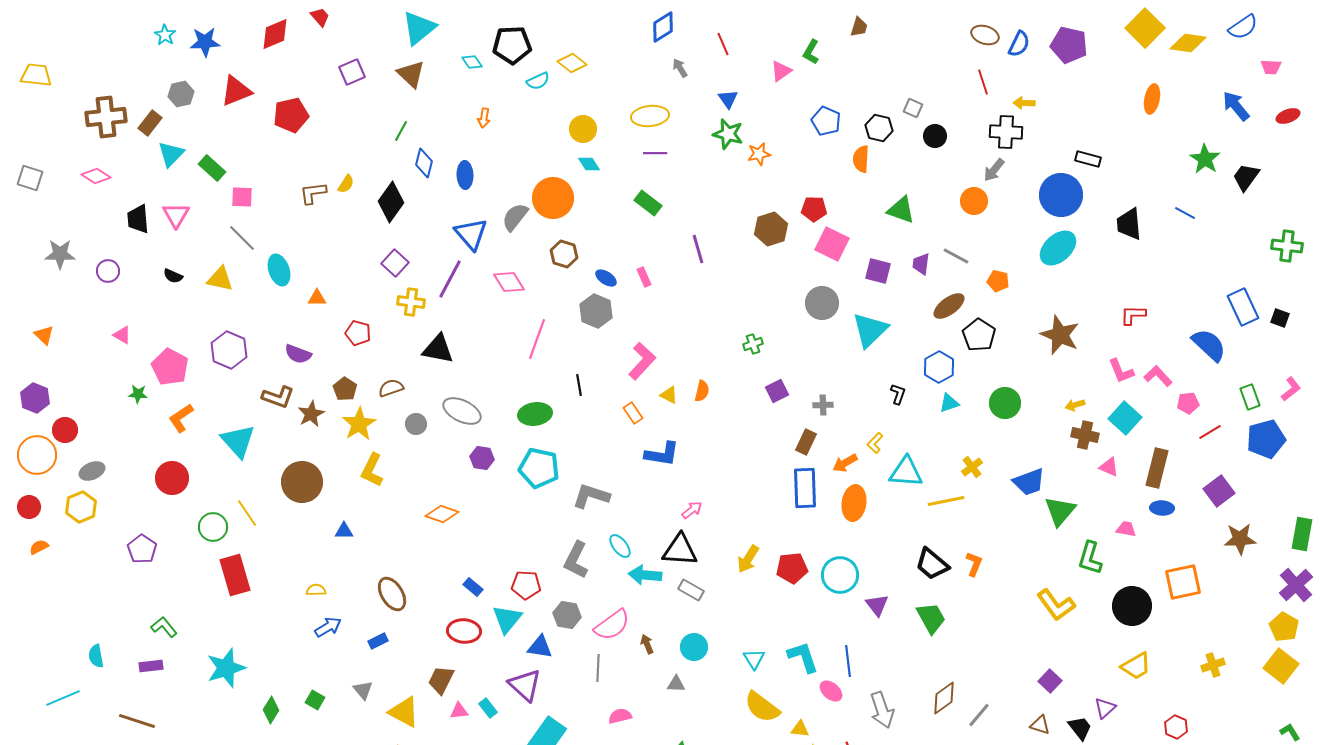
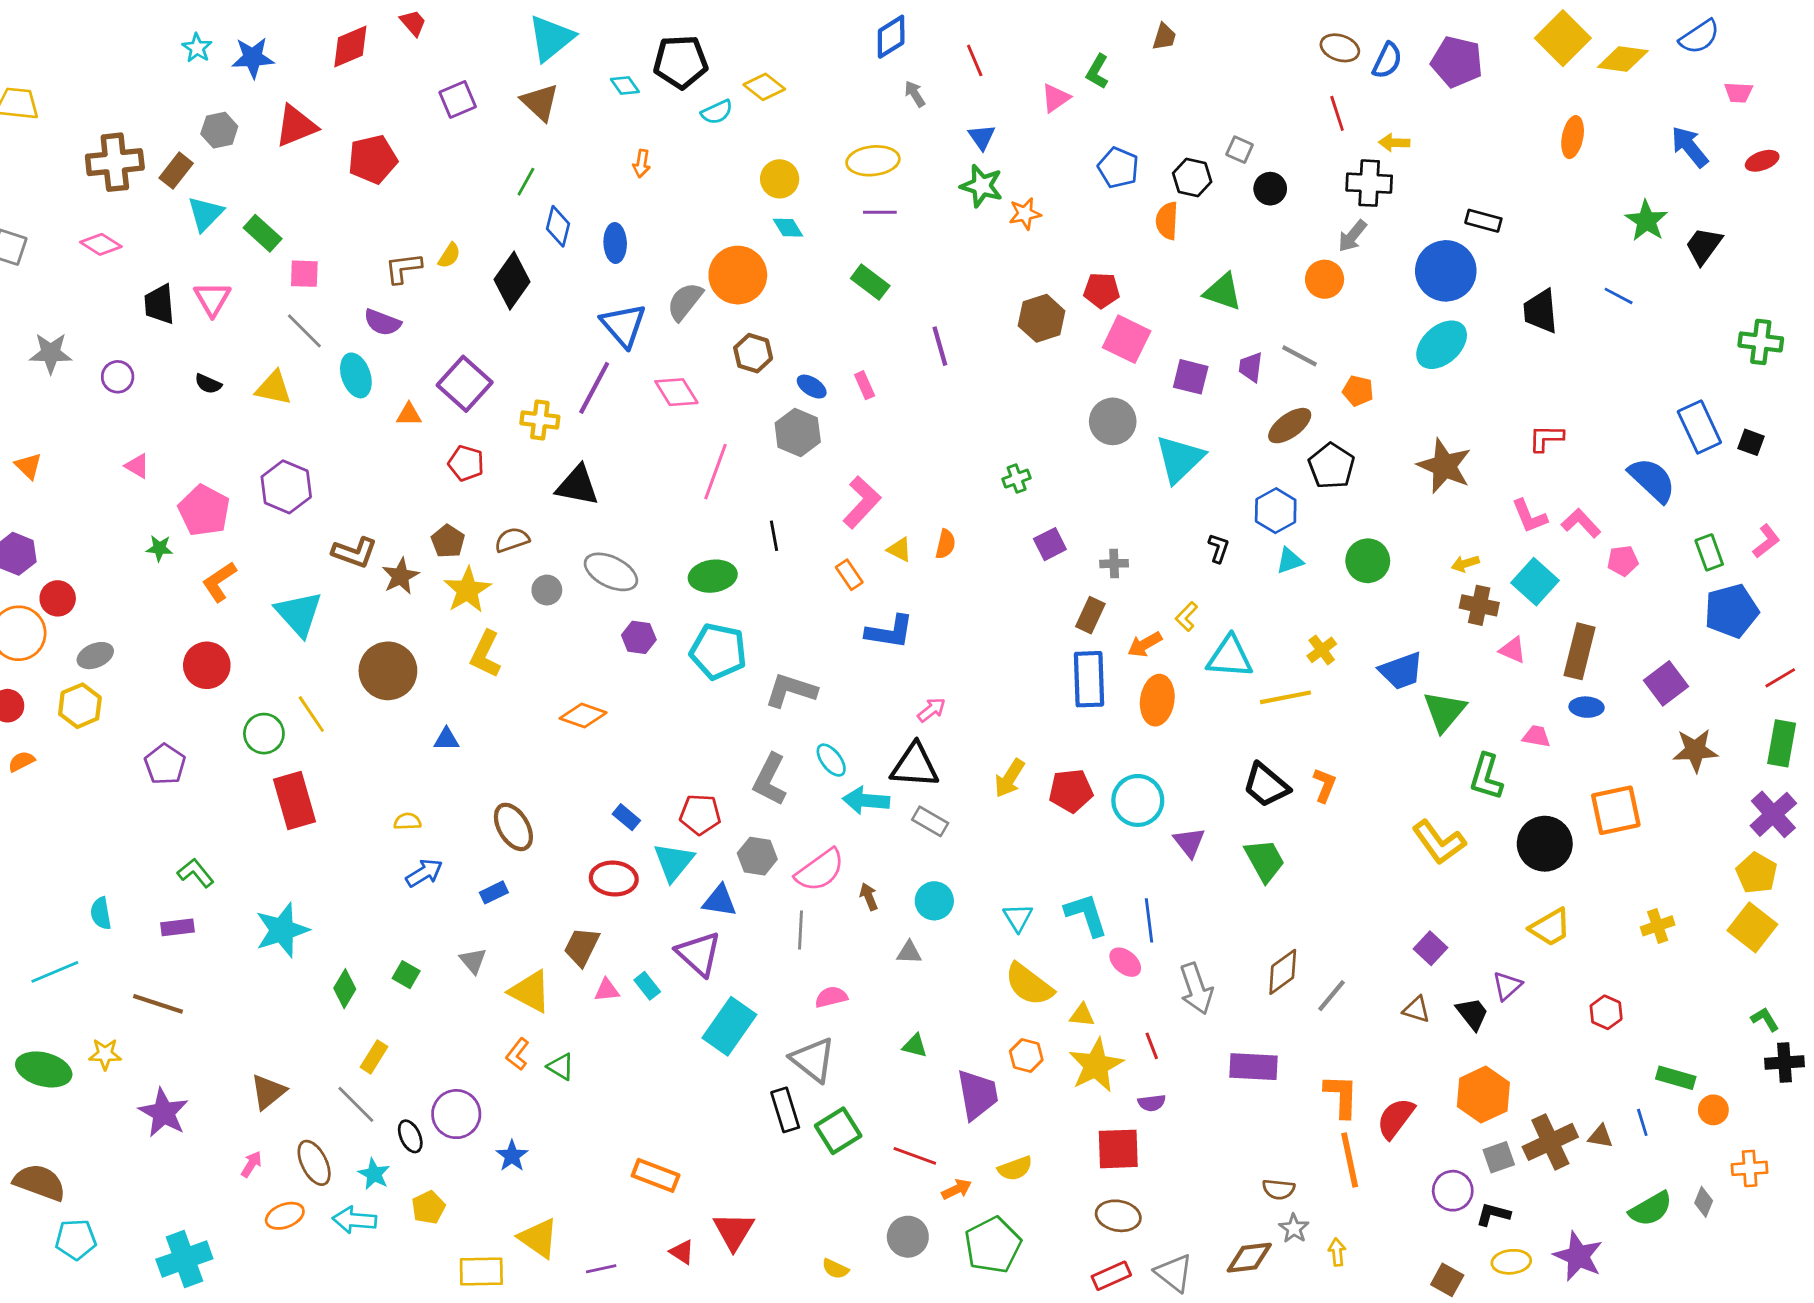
purple square: (395, 263) -> (465, 384), moved, size x1.4
purple semicircle: (298, 354) -> (382, 322), moved
red line: (1210, 432) -> (1780, 678), moved

